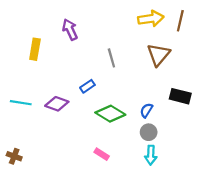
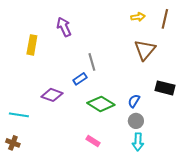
yellow arrow: (151, 19) -> (138, 17), size x0.6
gray line: (111, 58) -> (92, 62), moved
cyan line: (21, 103) -> (19, 115), moved

